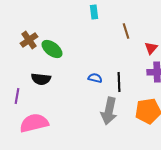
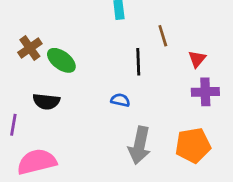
black line: (119, 82) -> (138, 62), moved

